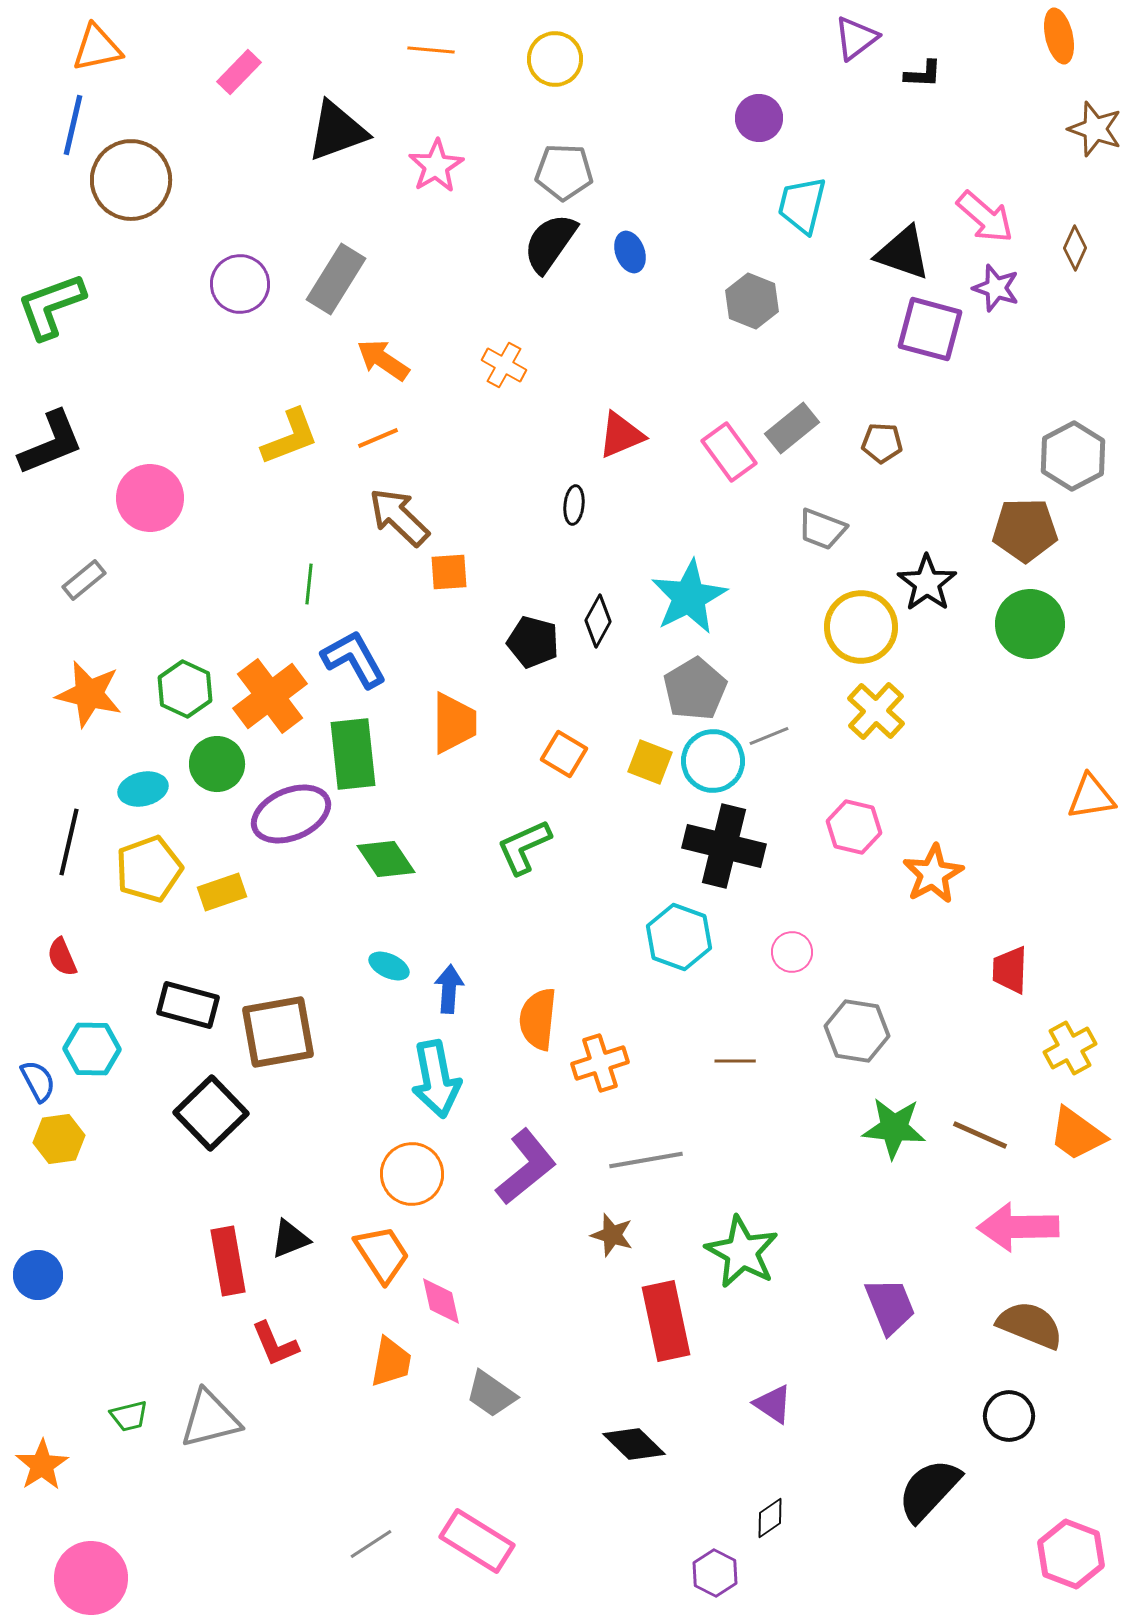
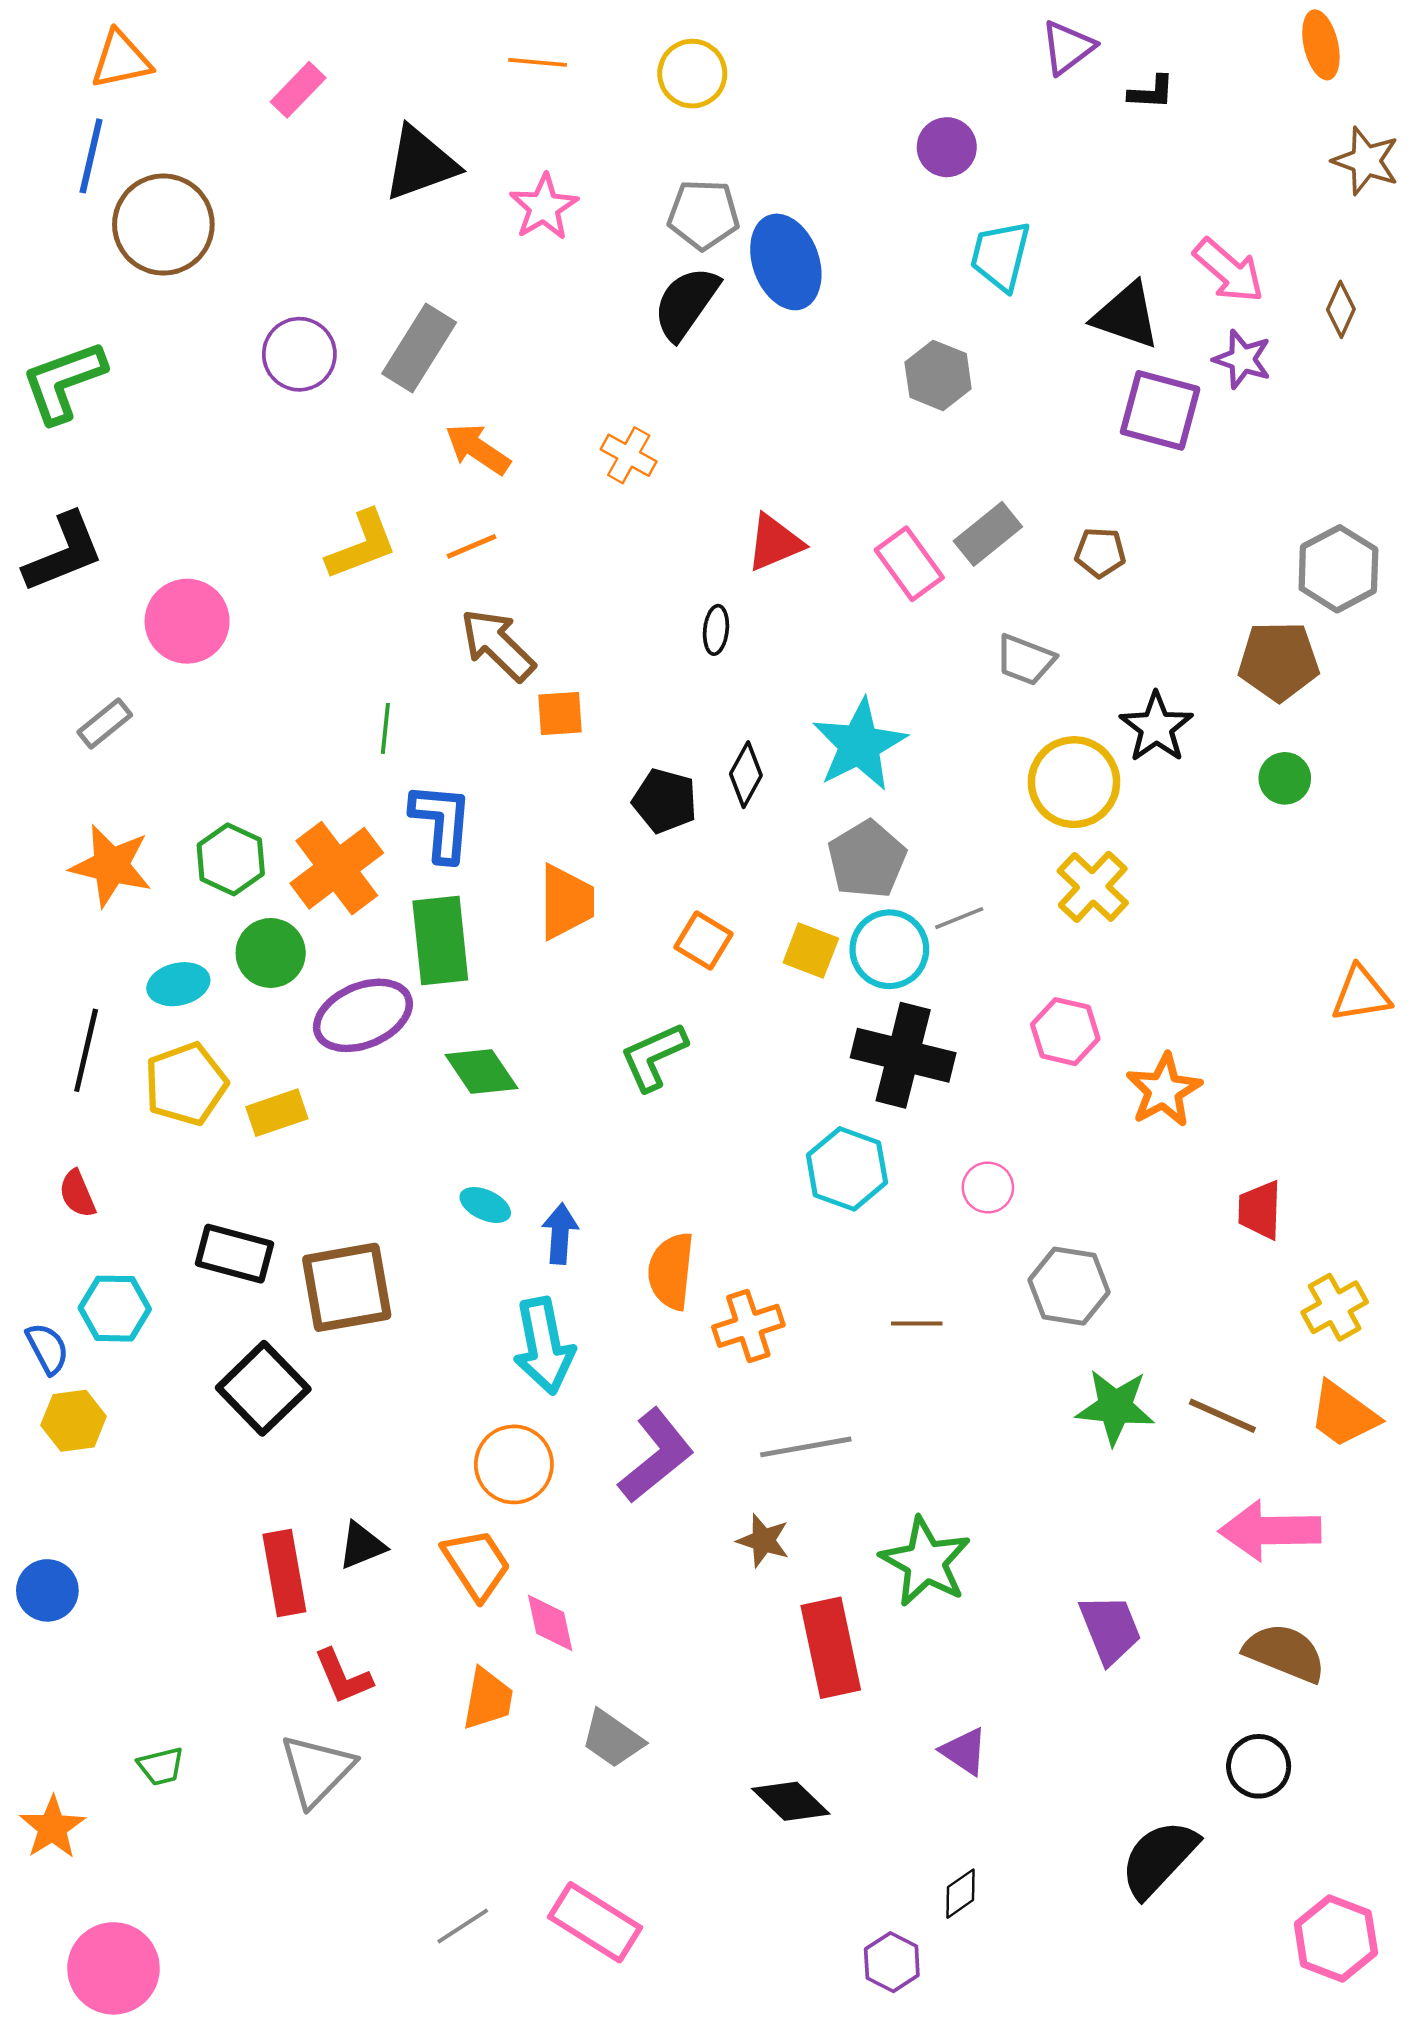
blue ellipse: (630, 252) -> (786, 262), moved, size x1.8
green circle: (1030, 624) -> (1285, 778), size x0.6
blue L-shape: (354, 659) -> (442, 822), turned 34
gray triangle: (210, 1419) -> (317, 1770), moved, turned -32

